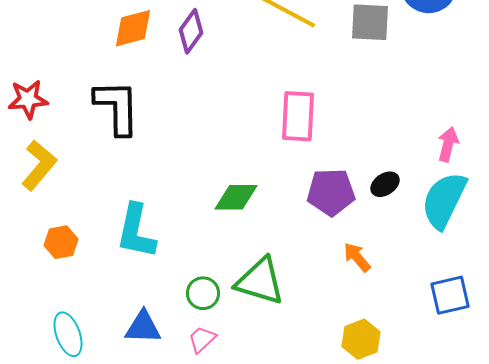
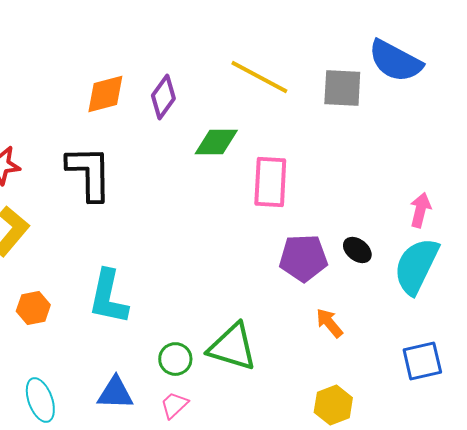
black ellipse: (385, 184) -> (357, 250), turned 72
green diamond: (236, 197) -> (216, 142), moved

